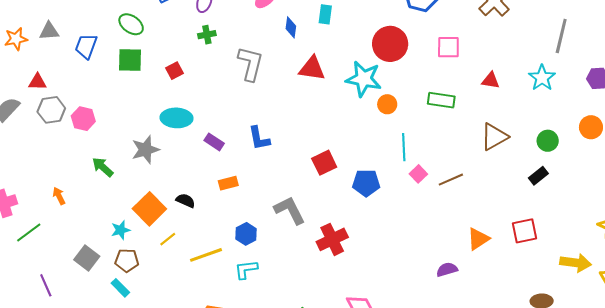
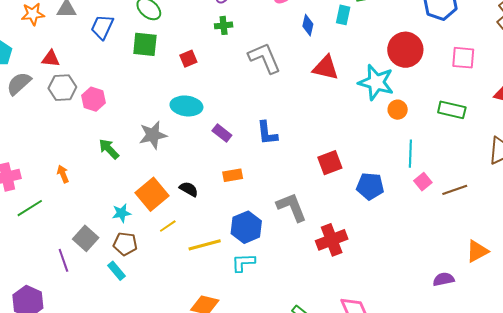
gray L-shape: (250, 64) -> (265, 58), turned -42
blue hexagon: (246, 234) -> (246, 227), size x1.4
purple line: (46, 285) -> (63, 260), moved

